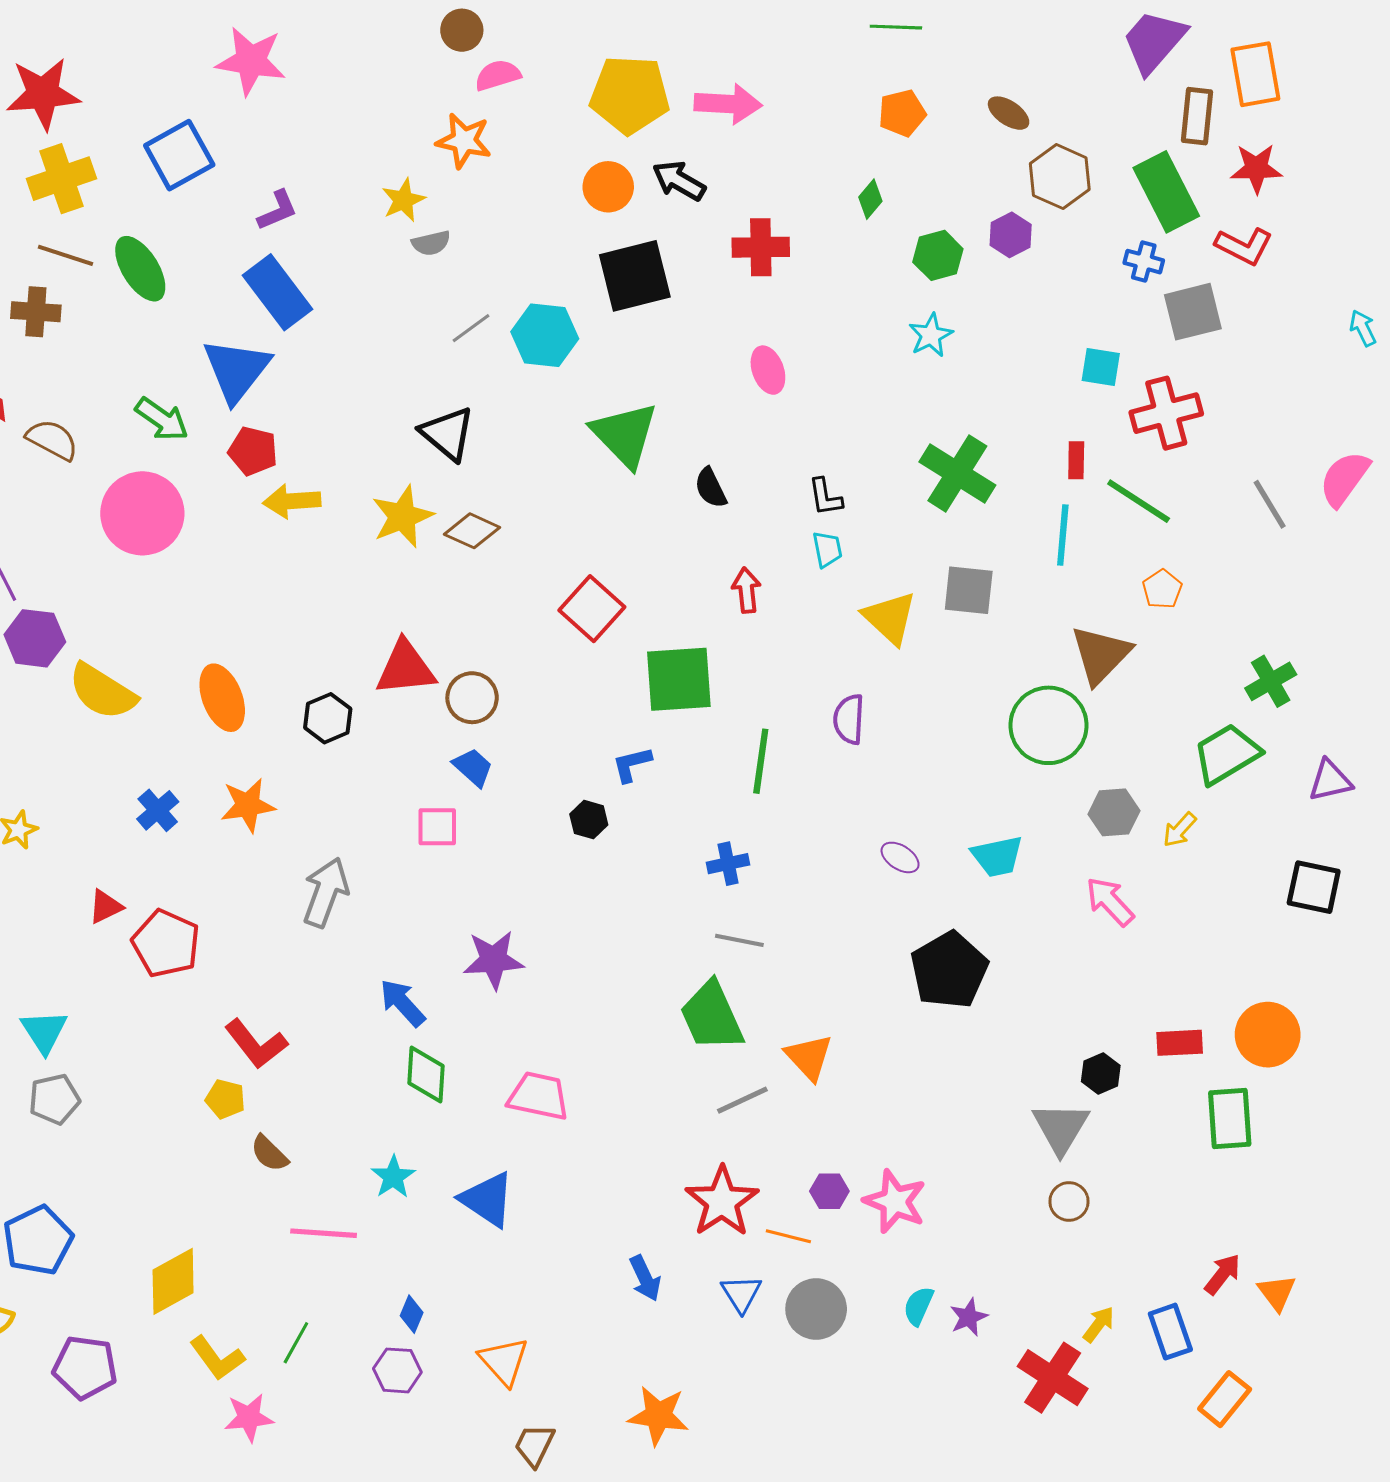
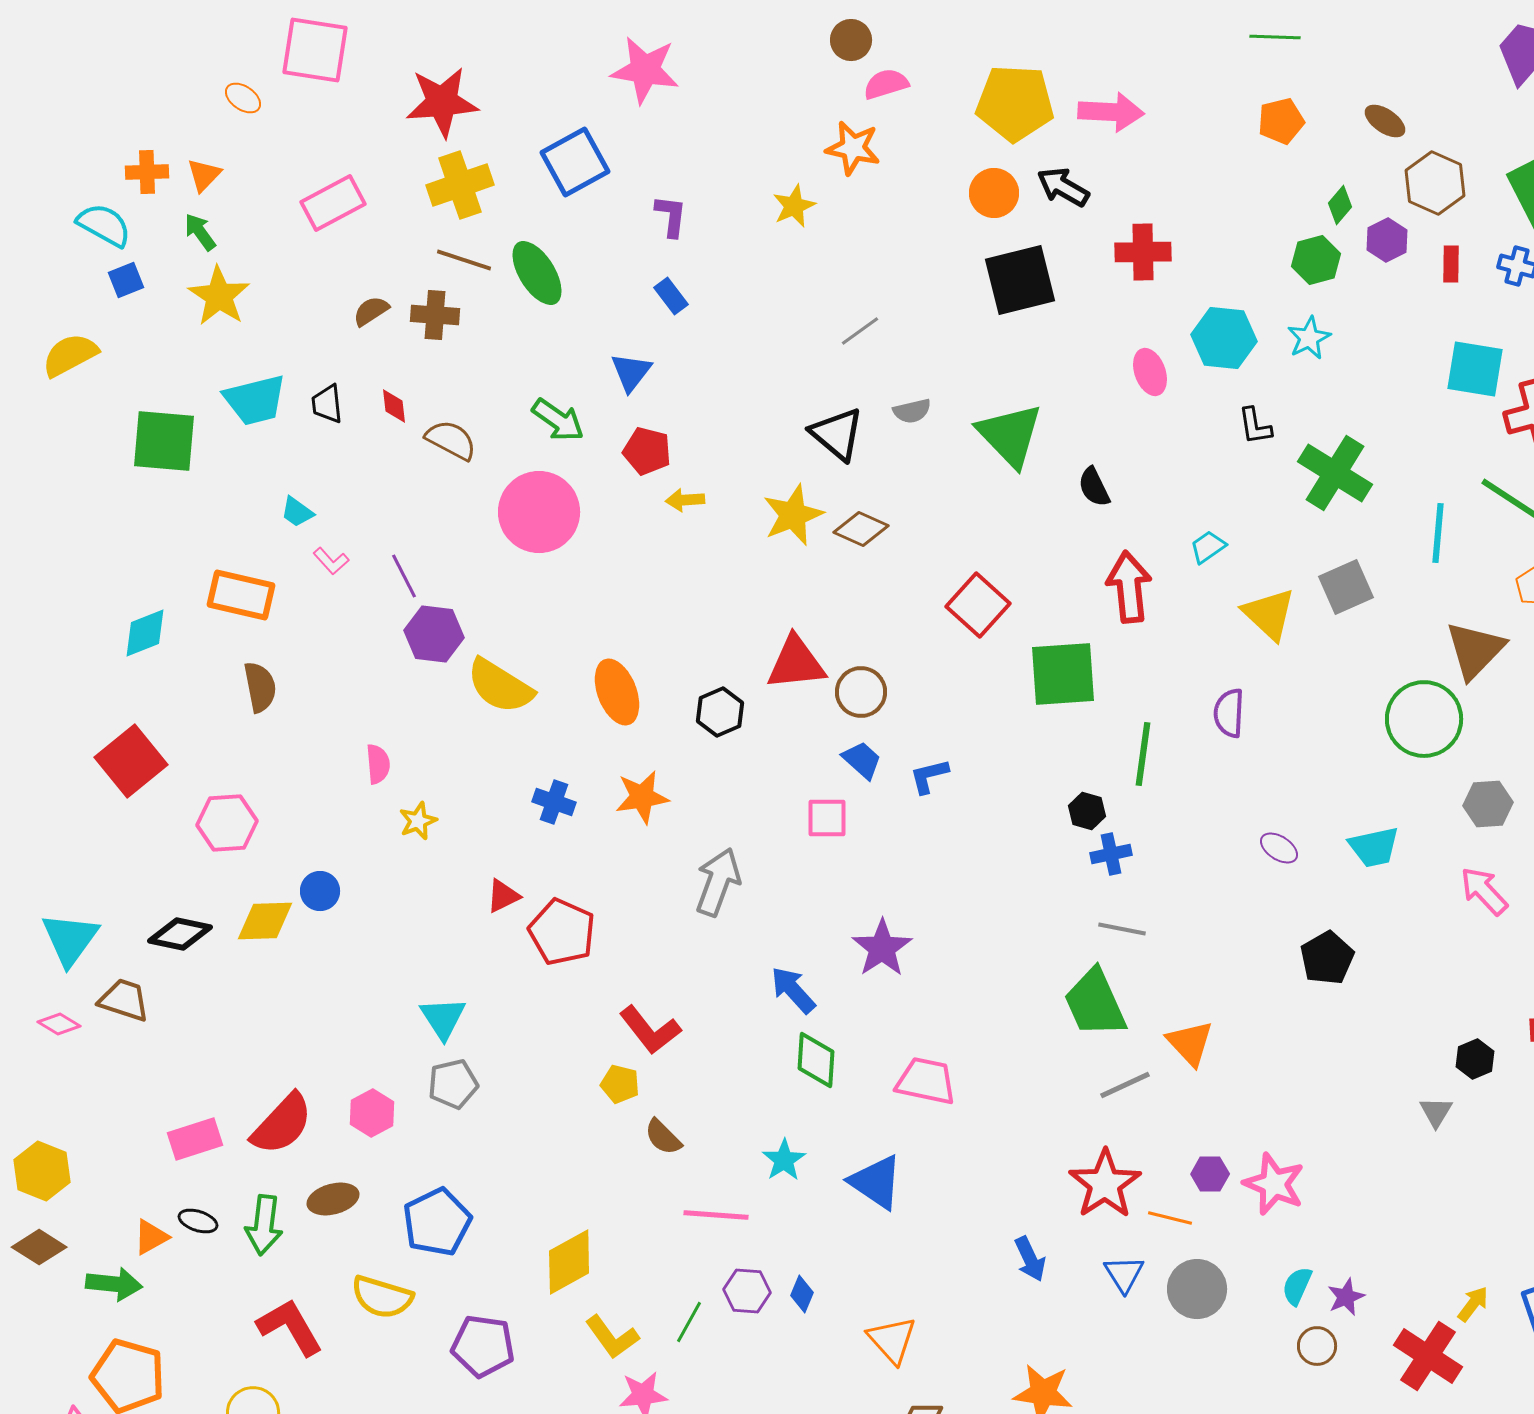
green diamond: (870, 199) -> (1340, 205), moved
purple L-shape: (278, 210) -> (671, 216), turned -60
gray semicircle: (431, 243) -> (912, 411), moved
blue rectangle: (278, 292) -> (671, 296), size x0.5
cyan hexagon: (545, 335) -> (1224, 338), moved
cyan square: (1101, 367) -> (1475, 369), size x1.5
blue triangle: (237, 370) -> (631, 372), size x0.6
red rectangle: (1076, 460) -> (1451, 264), moved
black L-shape: (825, 497) -> (1255, 426), moved
yellow arrow: (292, 501) -> (685, 500), size x0.7
cyan trapezoid: (827, 549) -> (1208, 547), turned -114
red arrow: (746, 590) -> (1129, 587), size x1.6
gray square: (969, 590) -> (1346, 587), turned -30
blue L-shape: (632, 764) -> (929, 776), moved
blue cross: (158, 810) -> (554, 802), turned -30
black hexagon: (589, 820) -> (1087, 811), moved
purple star: (494, 960) -> (882, 948), turned -30
black pentagon: (949, 970) -> (1327, 958), size x0.7
gray triangle: (1061, 1128) -> (1436, 1112), size x0.6
brown circle: (1069, 1201) -> (1317, 1346), moved
purple hexagon: (397, 1370) -> (747, 1291), moved

